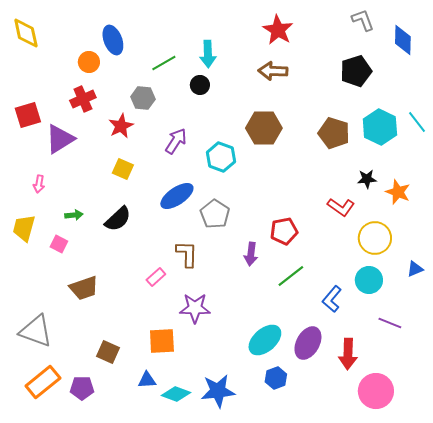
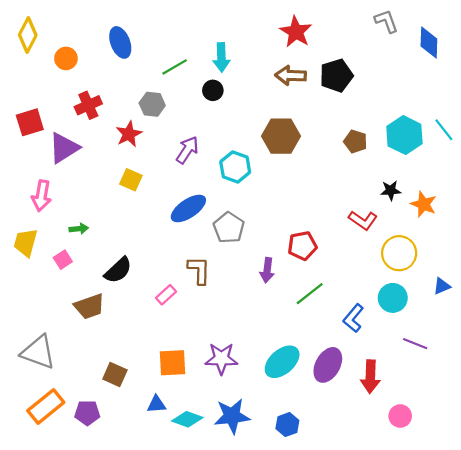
yellow diamond: (26, 33) -> (28, 35), turned 40
orange circle: (89, 62) -> (66, 58), moved
black pentagon: (356, 71) -> (336, 75), moved
brown pentagon: (334, 133) -> (355, 141), size x0.7
pink arrow: (39, 184) -> (42, 196), size x1.6
black semicircle: (118, 219) -> (118, 270), moved
pink square: (59, 244) -> (63, 260), turned 30
purple star: (195, 308) -> (221, 359), moved
blue hexagon: (276, 378) -> (287, 425), moved
pink circle: (376, 391) -> (400, 416), size x0.6

